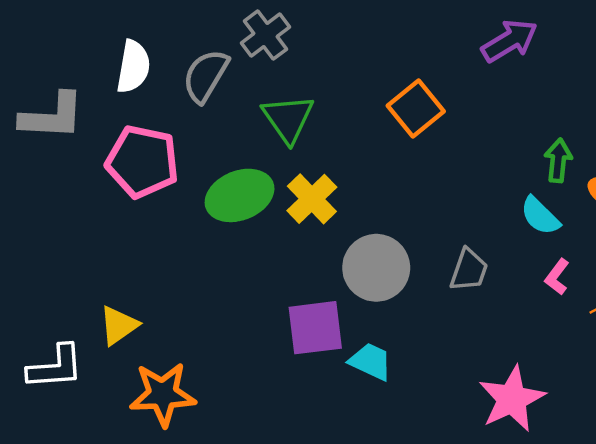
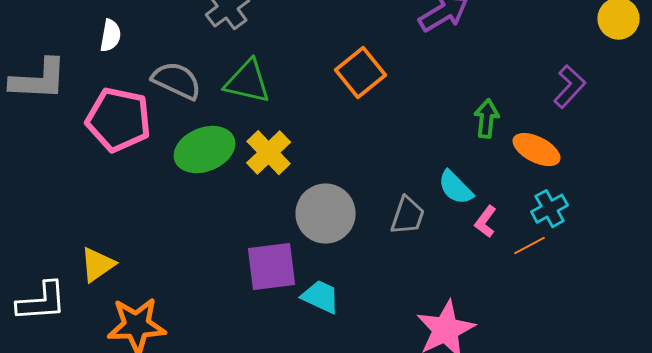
white semicircle: (133, 67) -> (111, 36), size x0.7
gray semicircle: (206, 76) -> (177, 81), moved, turned 84
green triangle: (288, 119) -> (248, 82), turned -42
cyan semicircle: (540, 216) -> (456, 188), moved

